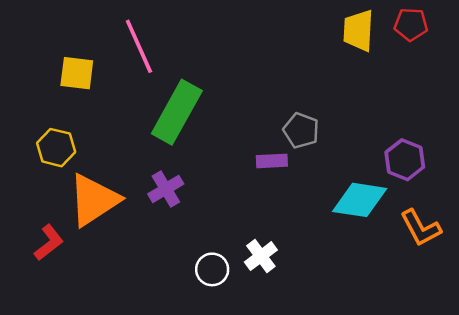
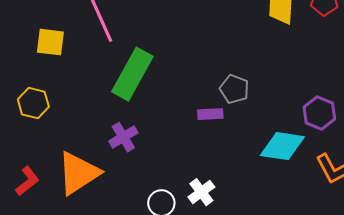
orange triangle: (94, 200) -> (78, 173), moved

